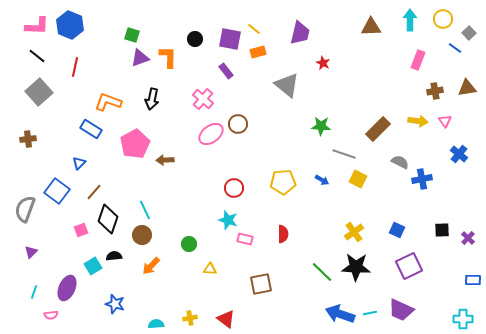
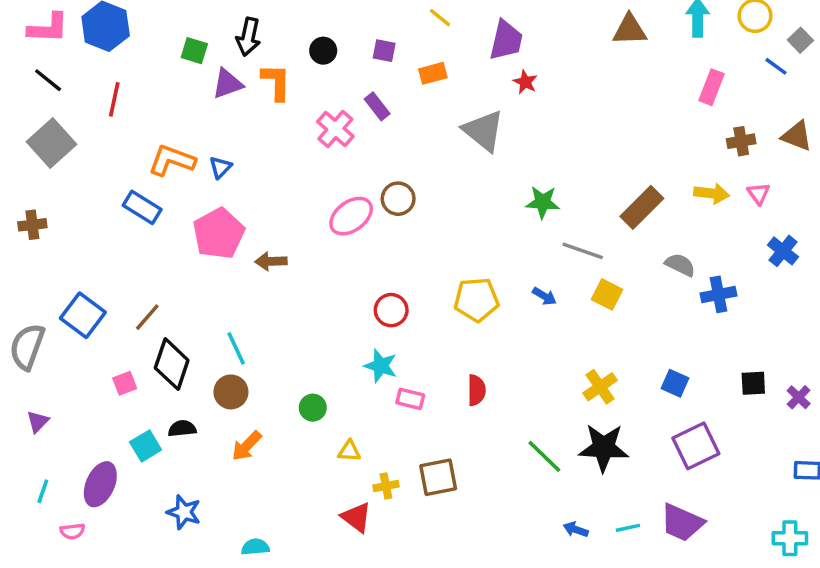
yellow line: (254, 29) -> (440, 18), moved
green square: (132, 35) -> (194, 51), moved
purple square: (230, 39) -> (384, 51), size x0.6
red star: (323, 63) -> (525, 82), moved
brown triangle: (467, 88) -> (797, 136), turned 30
black arrow: (152, 99) -> (248, 37), moved
pink cross: (203, 99) -> (335, 129), moved
blue triangle: (79, 163) -> (220, 167), moved
blue arrow: (340, 314) -> (576, 530), size x0.5
yellow cross: (190, 318) -> (386, 486), moved
red triangle: (226, 319) -> (356, 517), moved

